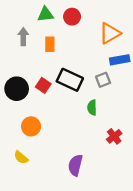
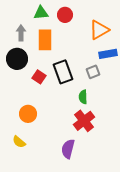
orange rectangle: (50, 44) -> (45, 40), size x1.5
black rectangle: (70, 80) -> (63, 72), turned 45
black circle: (17, 89) -> (17, 59), moved
red cross: (114, 136) -> (84, 121), moved, size x1.5

